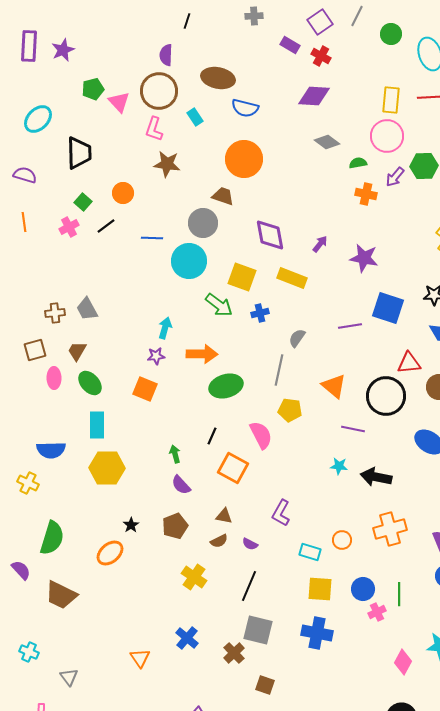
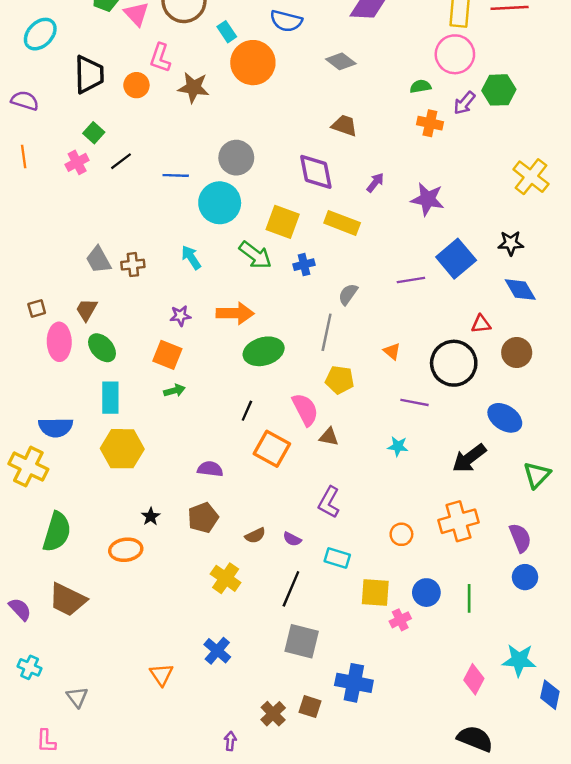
pink L-shape: (154, 129) -> (160, 58), moved
gray diamond: (327, 142) -> (341, 61), moved
orange circle: (244, 159) -> (253, 63), moved
orange circle: (123, 193) -> (136, 85), moved
brown trapezoid: (223, 196) -> (344, 126), moved
blue square: (388, 308) -> (456, 259), turned 32
brown cross: (55, 313) -> (133, 265), moved
cyan arrow: (165, 328) -> (191, 257), moved, turned -50
brown square: (35, 350) -> (37, 309), size x0.7
red triangle: (409, 363) -> (481, 324), size x0.7
pink ellipse: (54, 378) -> (59, 342), size x1.4
orange triangle: (334, 386) -> (392, 351), size x0.6
green arrow: (175, 454) -> (174, 391), moved, turned 90
black arrow: (376, 477) -> (469, 458), moved, turned -48
yellow cross: (28, 483) -> (28, 467), size x1.5
purple semicircle: (181, 485) -> (210, 469), turned 140
brown triangle: (224, 516) -> (329, 437), moved
cyan rectangle: (310, 552) -> (337, 558), moved
orange ellipse: (110, 553) -> (126, 550), turned 32
purple semicircle: (21, 570) -> (20, 609), moved
pink cross: (377, 612) -> (400, 620), moved
blue cross: (317, 633) -> (354, 683), moved
brown cross: (234, 653) -> (273, 714), moved

